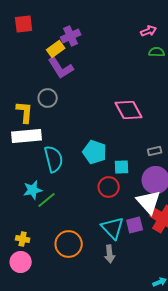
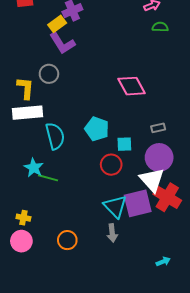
cyan star: (33, 190) -> (34, 168), turned -30
green line: (47, 200) -> (48, 178), turned 54
purple square: (135, 225) -> (138, 203), size x1.6
orange circle: (69, 244) -> (67, 240), moved, size x0.7

